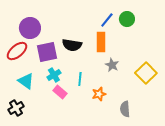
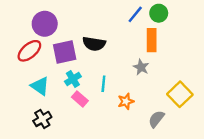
orange rectangle: (101, 42) -> (152, 40), moved
yellow square: (146, 73) -> (180, 94), moved
black cross: (16, 108) -> (42, 119), moved
gray semicircle: (125, 109) -> (156, 119), turned 42

